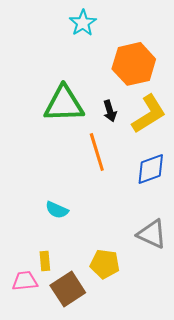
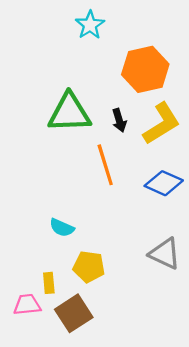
blue diamond: (151, 169) -> (164, 183), turned 44
yellow pentagon: (105, 264) -> (89, 267), moved

